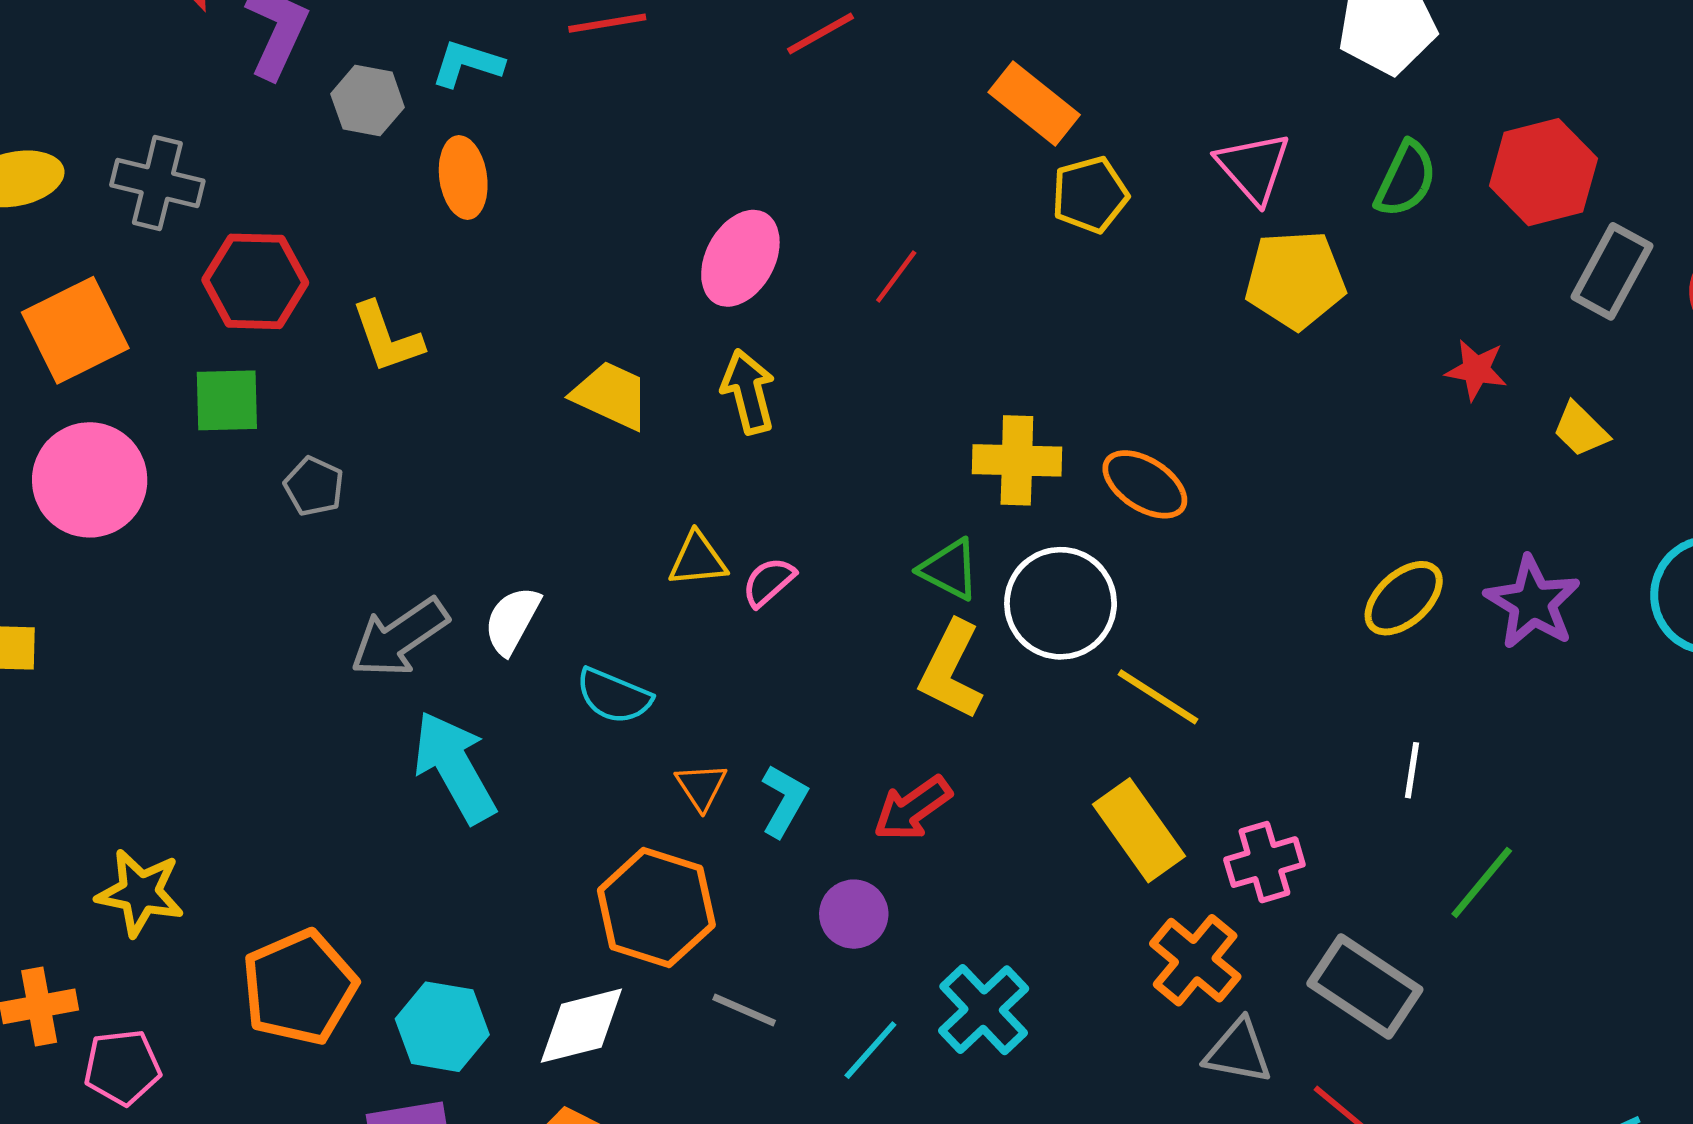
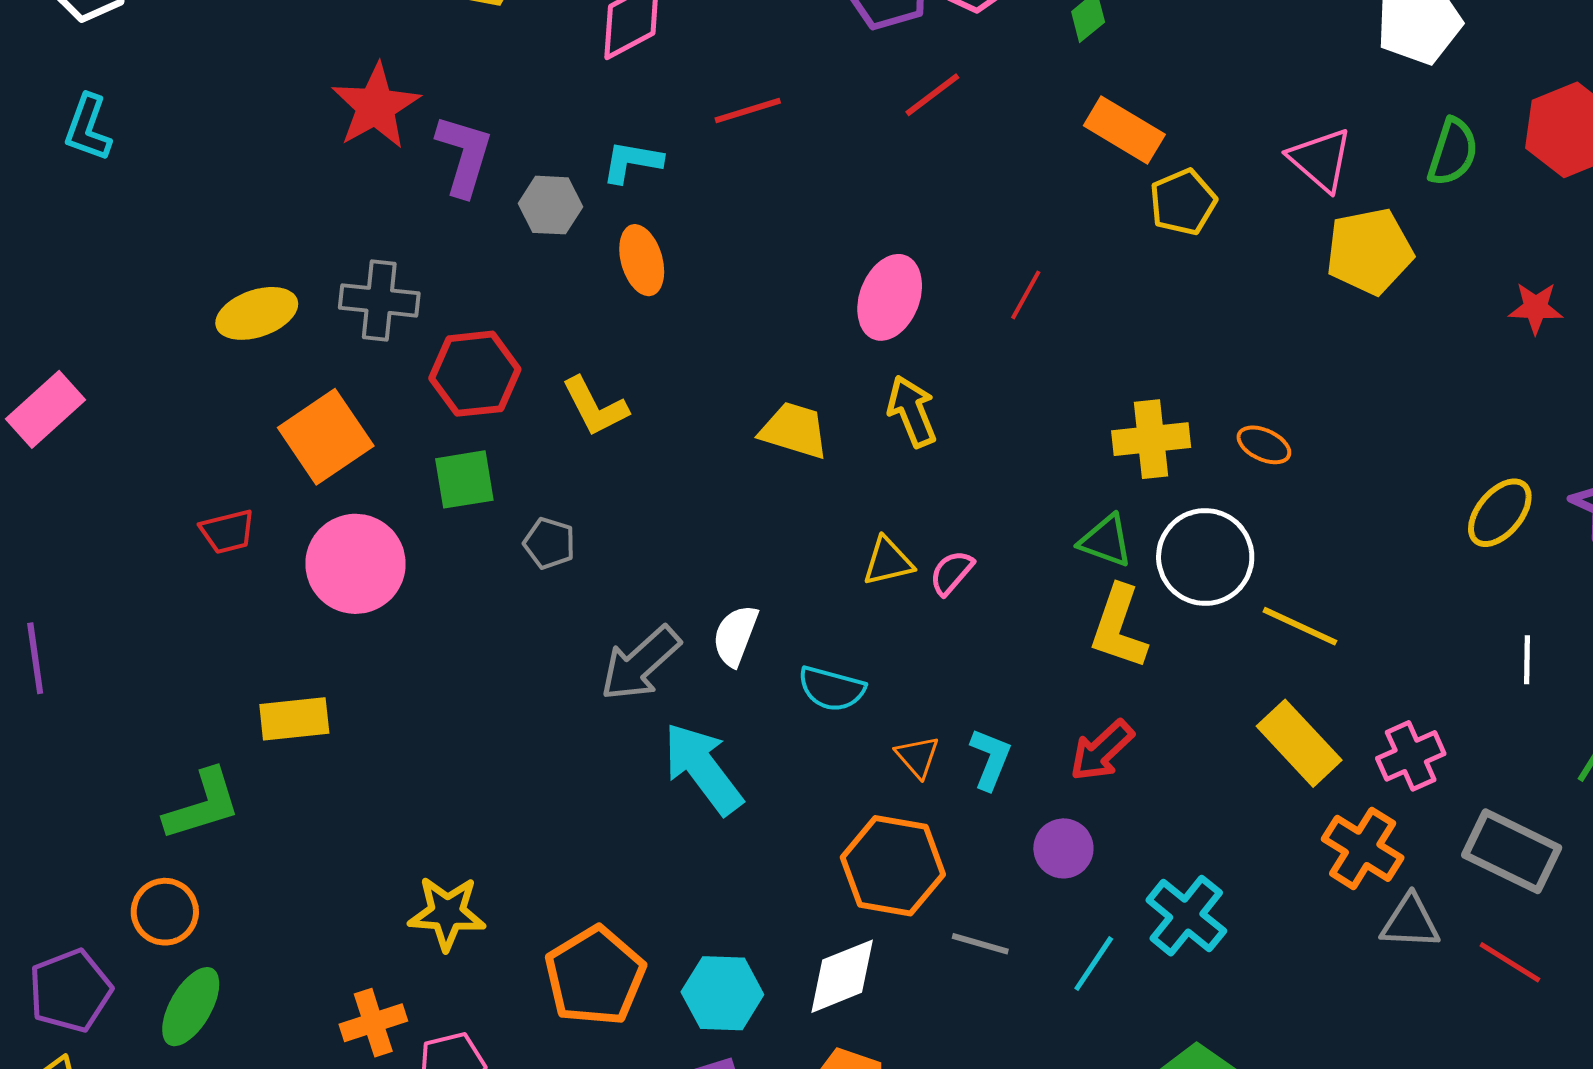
orange ellipse: (1145, 484) -> (1264, 445), size x0.7

